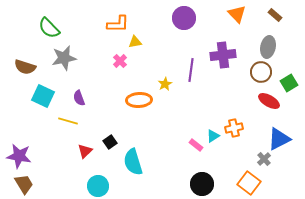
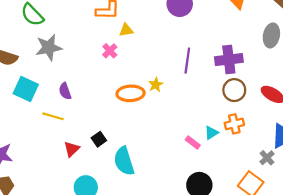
purple cross: (223, 55) -> (229, 60), moved
brown circle: (261, 72) -> (234, 90), moved
yellow star: (165, 84) -> (156, 85), moved

